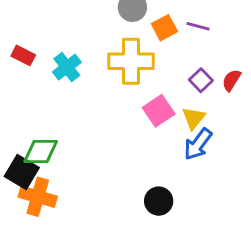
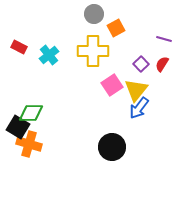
purple line: (198, 26) -> (164, 39), moved
yellow triangle: (194, 118) -> (136, 90), size x1.4
black circle: (159, 201) -> (112, 147), size x1.4

